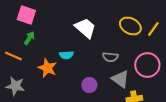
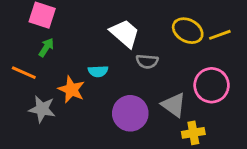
yellow line: (153, 29) -> (220, 35), turned 35
gray semicircle: (110, 57) -> (147, 61), moved
purple circle: (89, 85) -> (130, 113), size x1.6
gray star: (15, 86) -> (42, 109), moved

